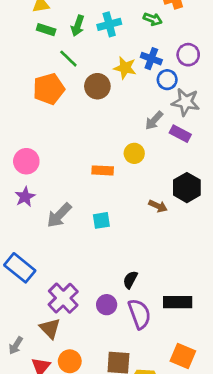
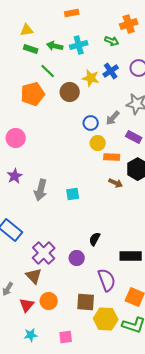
green arrow: (78, 26) -> (55, 46), turned 84
blue cross: (151, 59) -> (111, 71), turned 35
blue circle: (167, 80) -> (91, 123), moved
purple rectangle: (180, 134) -> (134, 137), moved
pink circle: (26, 161) -> (16, 138), moved
orange rectangle: (103, 170) -> (112, 157), moved
gray arrow: (59, 215) -> (41, 190), turned -30
purple semicircle: (139, 314) -> (107, 280), moved

